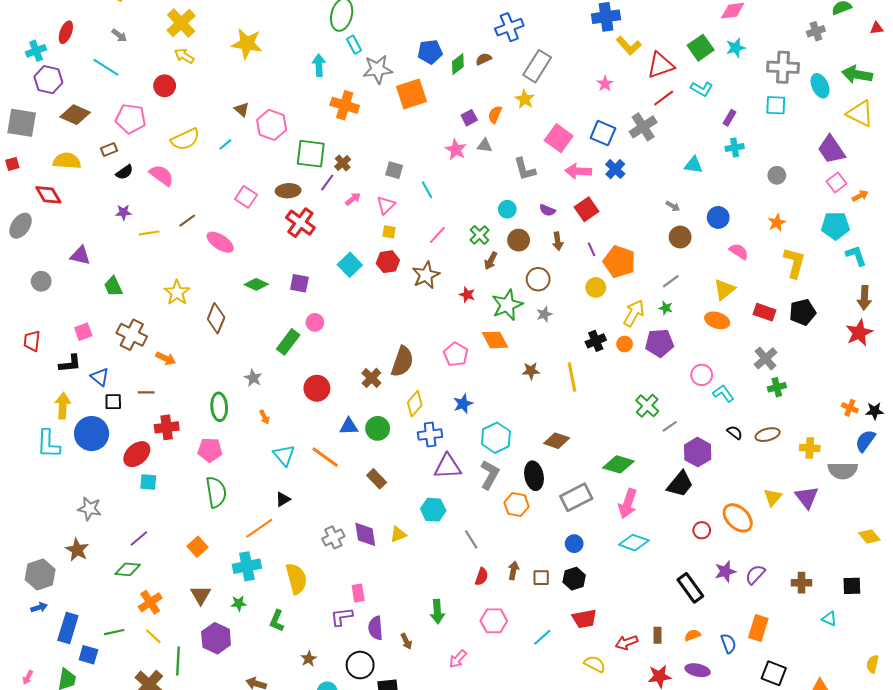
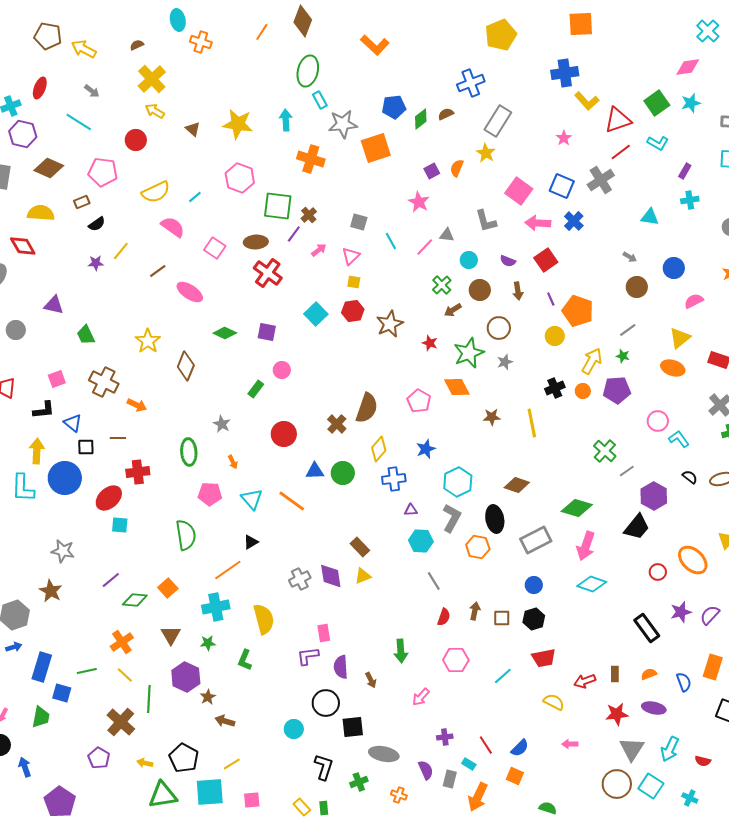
yellow star: (247, 44) -> (238, 124), moved
brown triangle: (242, 109) -> (193, 129), moved
gray triangle: (485, 145) -> (447, 235), moved
pink semicircle: (162, 175) -> (173, 227), moved
yellow line: (149, 233) -> (121, 251), moved, turned -42
pink line: (437, 235) -> (425, 247), moved
pink semicircle: (739, 251) -> (694, 301), turned -60
brown arrow: (491, 261) -> (453, 310), turned 30
green rectangle: (288, 342) -> (256, 389), size x0.7
pink pentagon: (210, 450) -> (210, 494), moved
purple triangle: (448, 466) -> (411, 510), size x0.5
brown rectangle: (377, 479) -> (360, 547), moved
cyan hexagon: (433, 510) -> (421, 541), moved
green diamond: (128, 569) -> (135, 600), moved
brown star: (309, 659) -> (208, 697), moved

